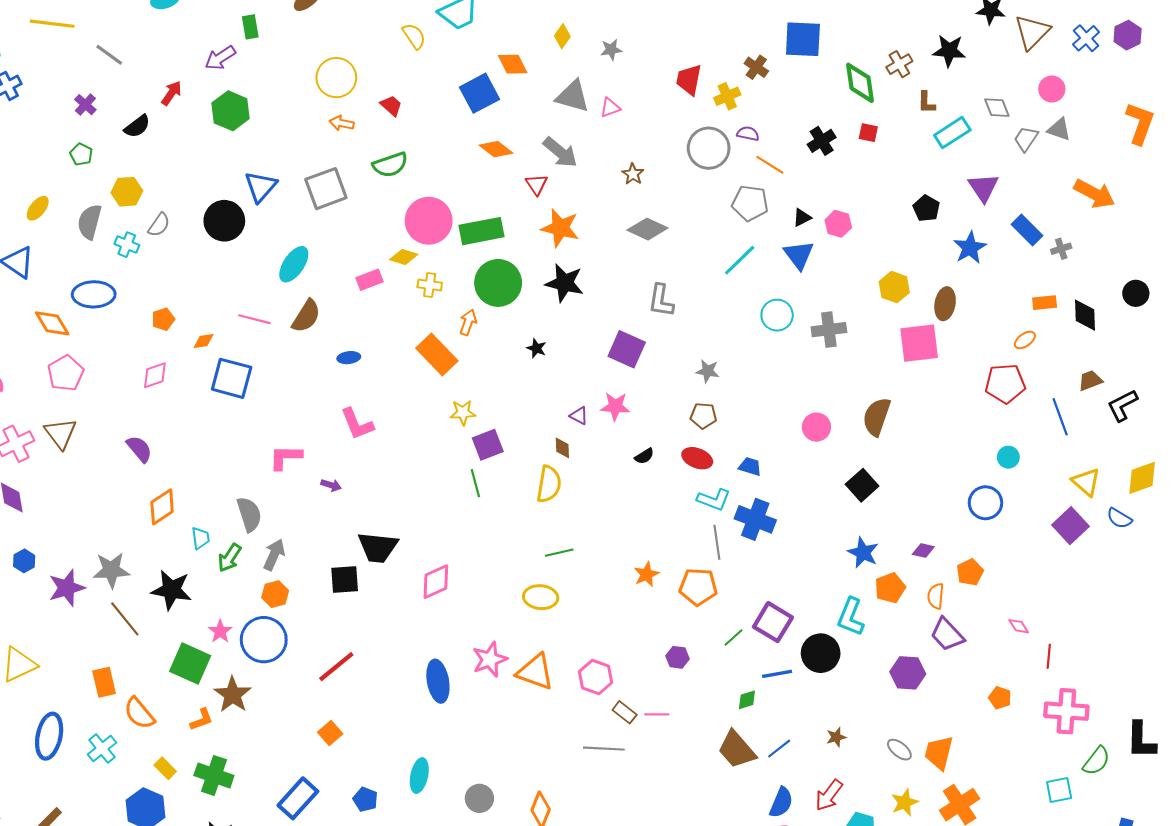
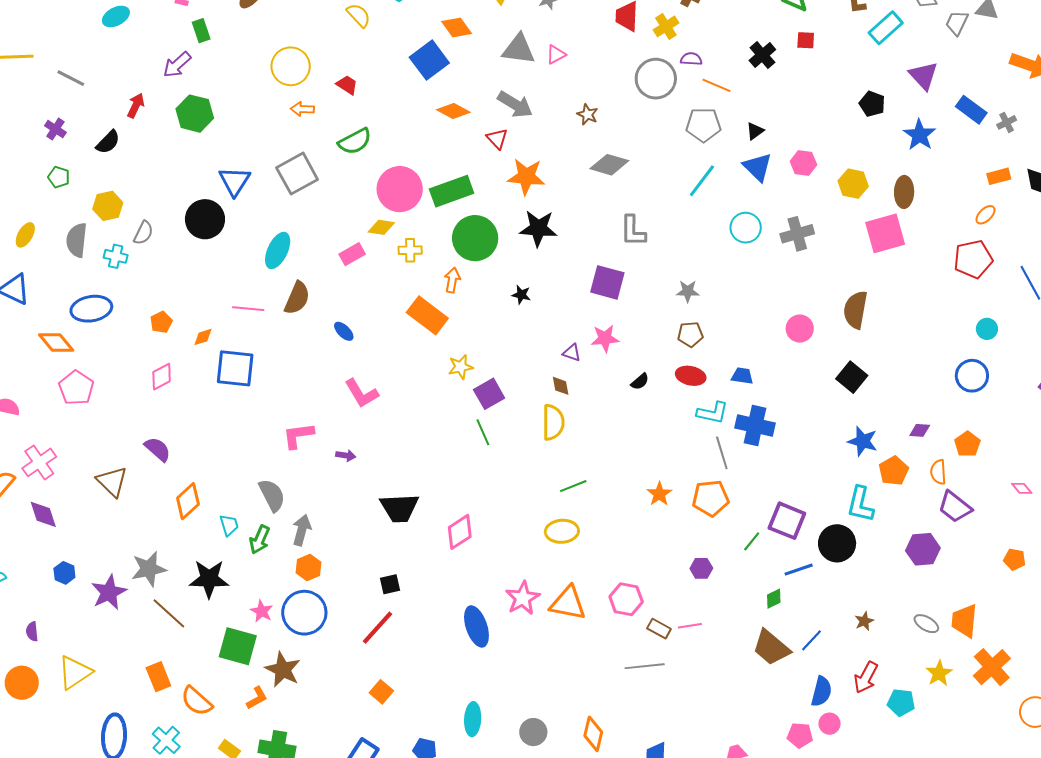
pink hexagon: (838, 224) -> (803, 163), moved
blue ellipse: (349, 358) -> (344, 331), turned 60
brown triangle: (60, 433) -> (112, 482), moved
black square: (345, 580) -> (390, 584), moved, size x0.7

